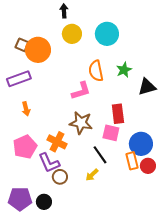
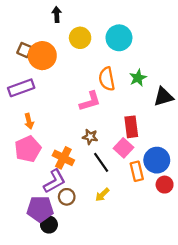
black arrow: (64, 11) -> (57, 14), moved
brown star: (81, 123) -> (90, 137), size x0.6
pink square: (111, 133) -> (123, 148), turned 30
pink pentagon: (25, 147) -> (28, 149), moved
black line: (100, 155) -> (101, 162), moved
orange rectangle: (132, 161) -> (137, 171), moved
purple L-shape: (49, 163) -> (54, 181), turned -95
purple pentagon: (20, 199) -> (40, 209), moved

